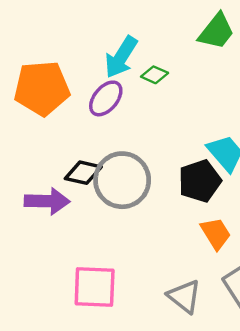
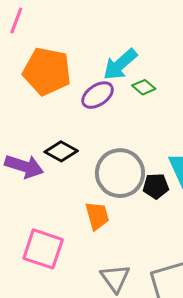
gray circle: (122, 180) -> (120, 173), moved
black pentagon: (200, 181) -> (156, 186), size x0.7
orange trapezoid: (216, 233) -> (97, 216), moved

